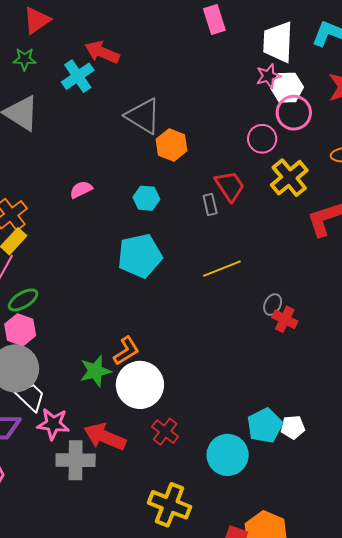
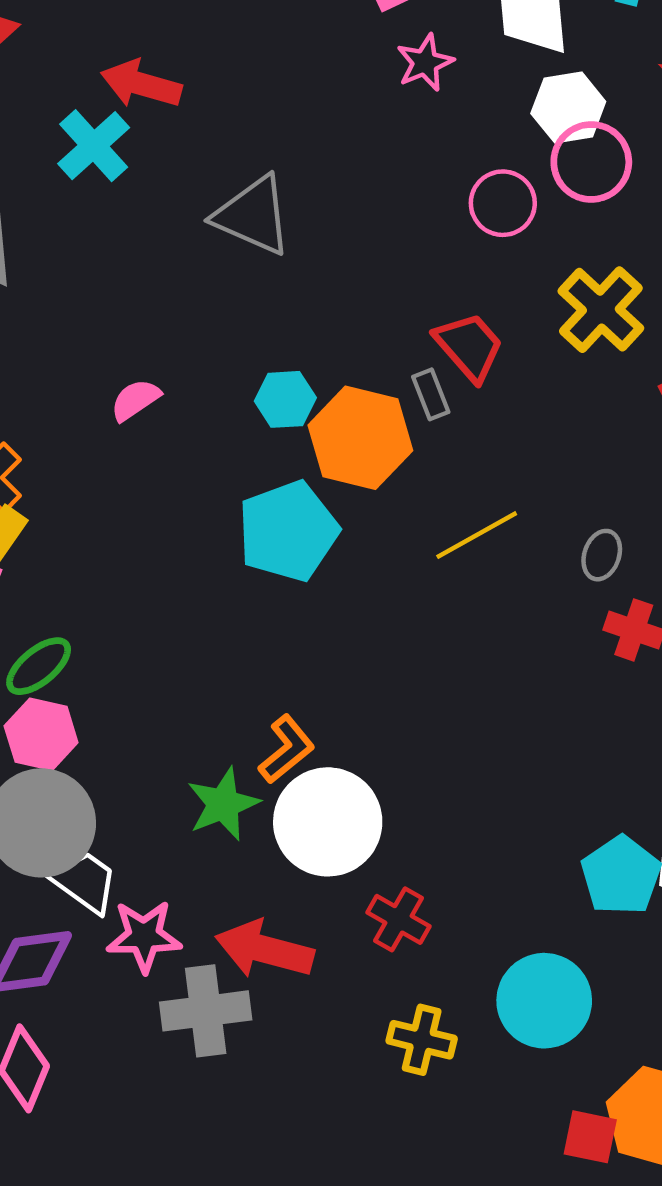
pink star: (268, 76) -> (425, 63), moved
pink circle: (262, 139) -> (503, 203), moved
orange hexagon: (172, 145) -> (360, 438), moved, size x1.4
gray ellipse: (273, 305) -> (602, 555), moved
cyan circle: (228, 455) -> (544, 1001), moved
yellow cross: (170, 505) -> (422, 1040), moved, size x0.7

